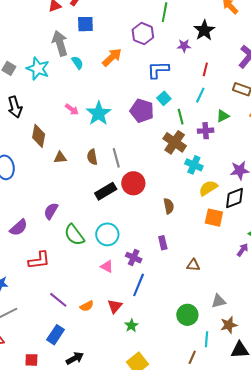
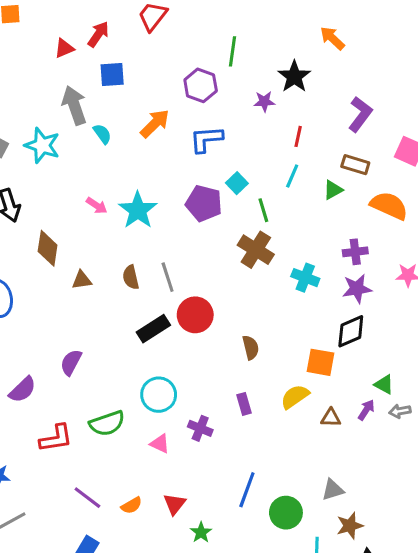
blue L-shape: (158, 70) -> (206, 139), moved
green triangle: (223, 116) -> (333, 190), moved
purple cross: (206, 131) -> (355, 252), moved
cyan cross: (194, 165) -> (305, 278), moved
yellow semicircle: (208, 188) -> (295, 397), moved
green semicircle: (74, 235) -> (107, 423), moved, turned -70
brown triangle: (193, 265) -> (331, 418), moved
blue line: (139, 285) -> (247, 490), moved

